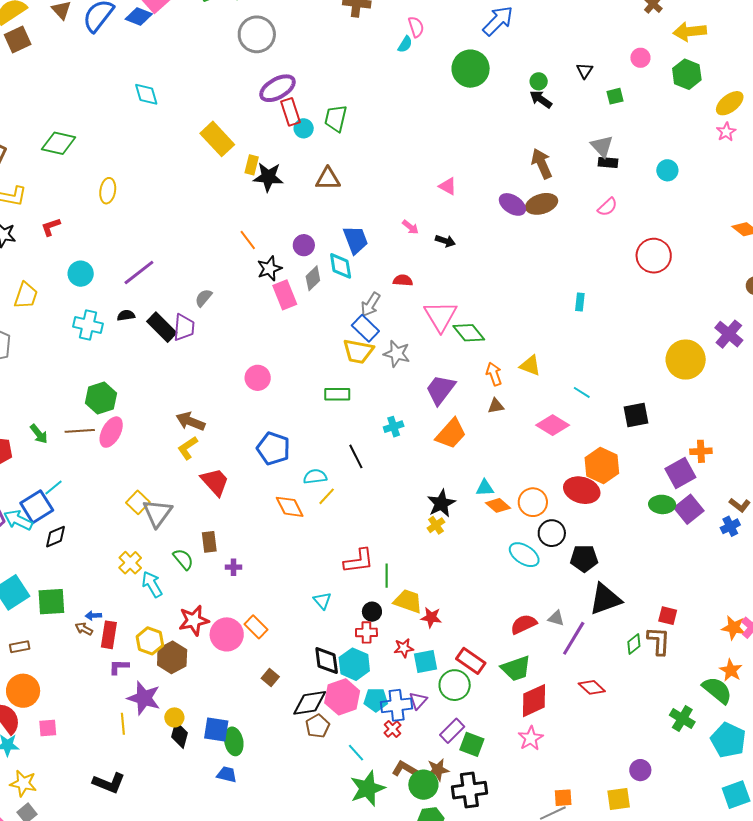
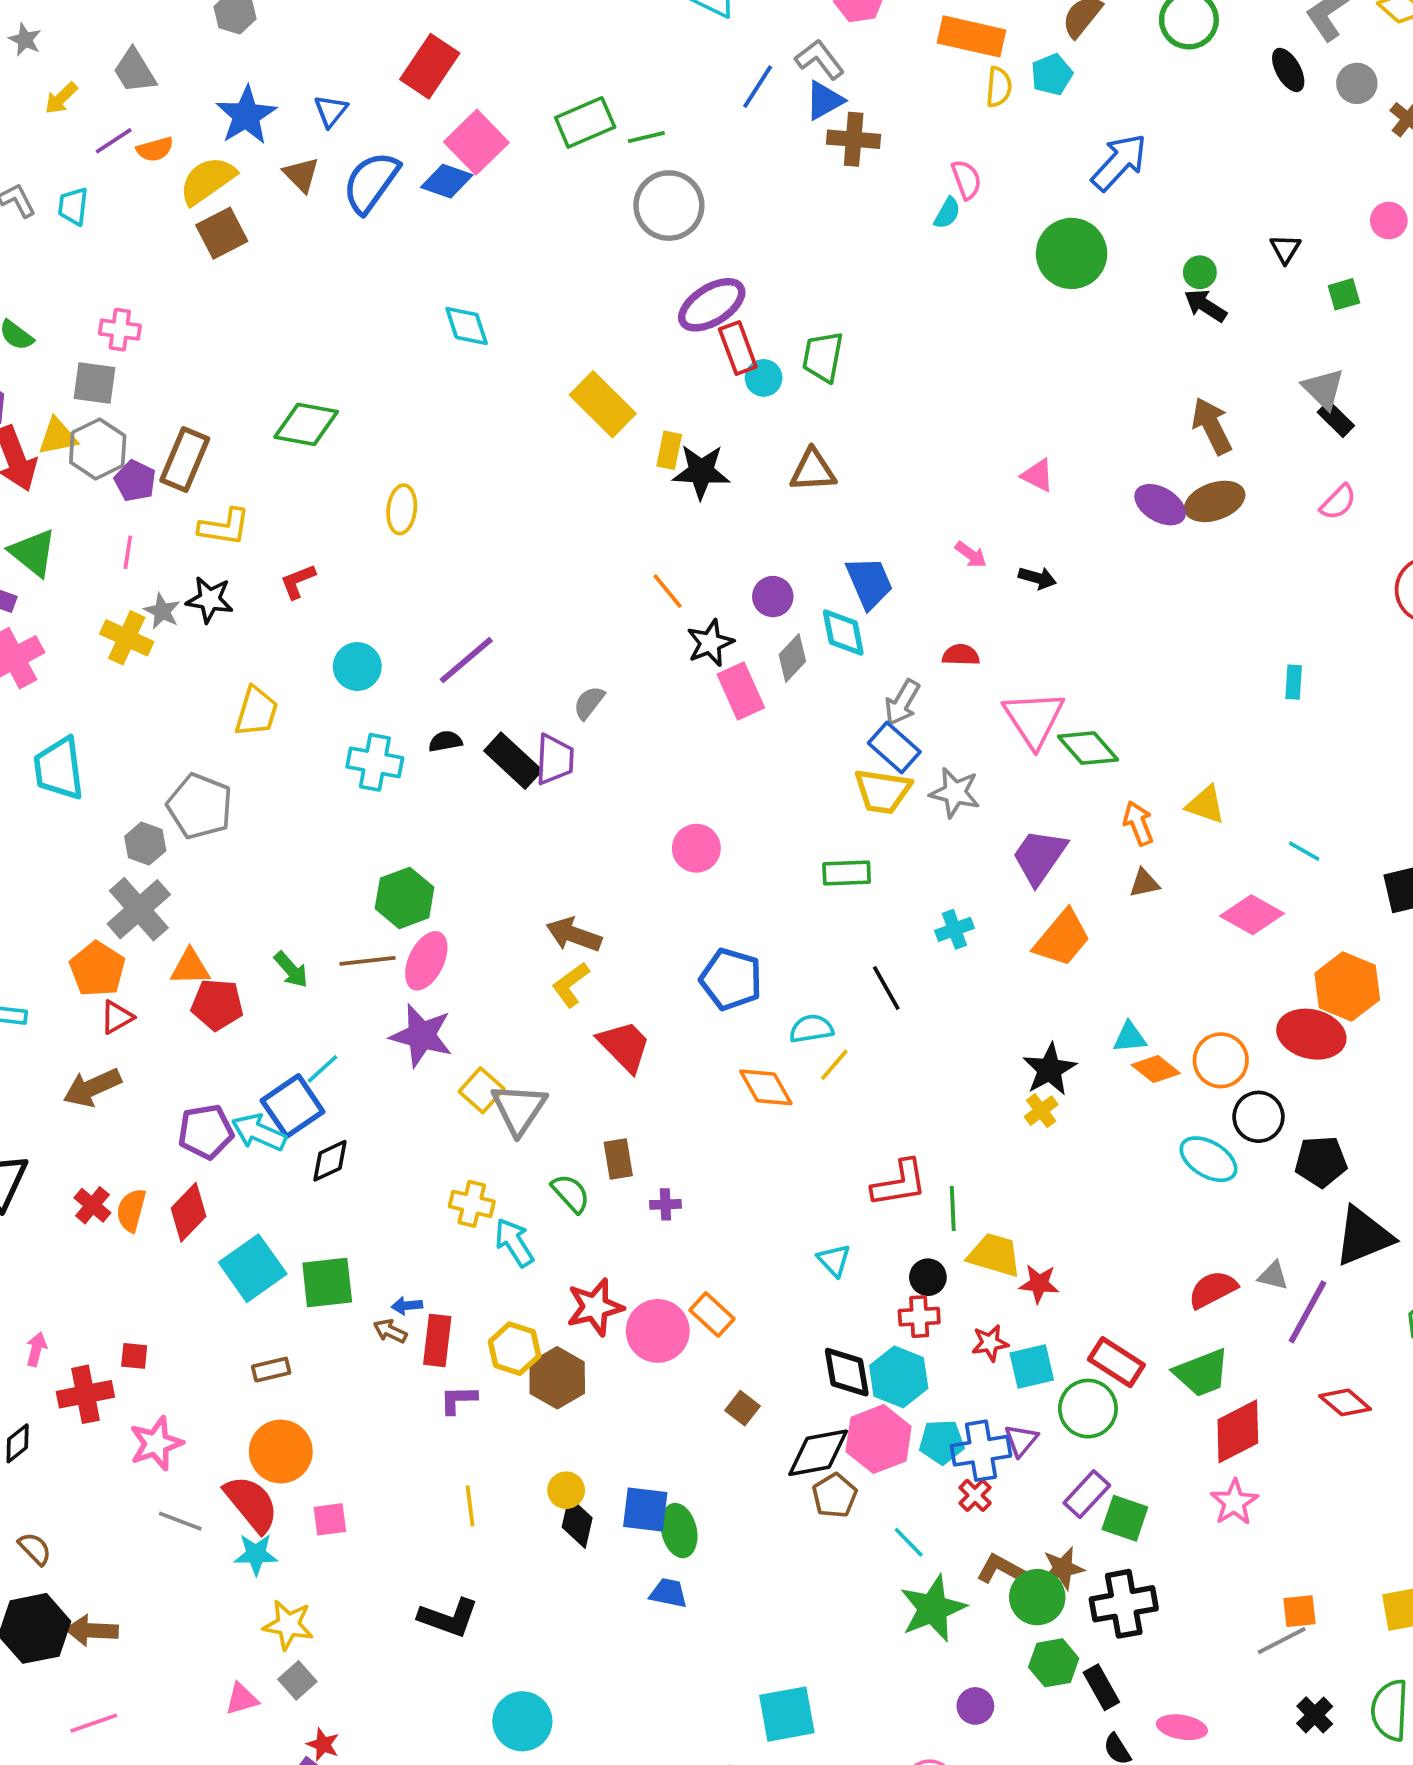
black rectangle: (608, 162) -> (1336, 419), turned 42
yellow cross: (130, 563) -> (472, 1204), turned -30
purple star: (144, 698) -> (421, 1036), moved

